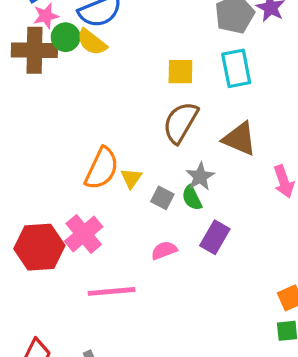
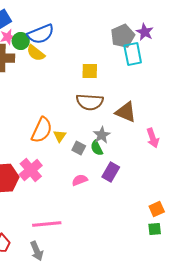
green circle: (66, 37) -> (21, 41), moved
cyan rectangle: (236, 68) -> (133, 54), moved
brown semicircle: (180, 122) -> (90, 102), turned -116
pink line: (112, 291) -> (47, 224), moved

